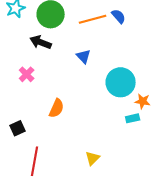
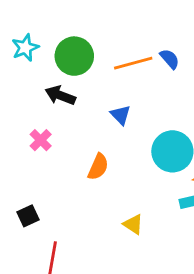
orange semicircle: (57, 108) -> (98, 167), moved
yellow triangle: (93, 158) -> (133, 224), moved, turned -42

